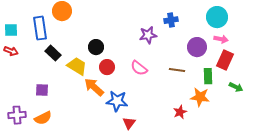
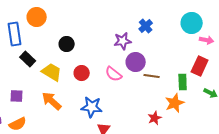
blue cross: (171, 20) -> (146, 26), turned -32
pink arrow: (221, 39) -> (207, 40), moved
black circle: (96, 47) -> (67, 44), moved
purple circle: (197, 47) -> (136, 62), moved
orange arrow: (94, 87) -> (52, 101), moved
orange star: (200, 97) -> (175, 103), turned -30

